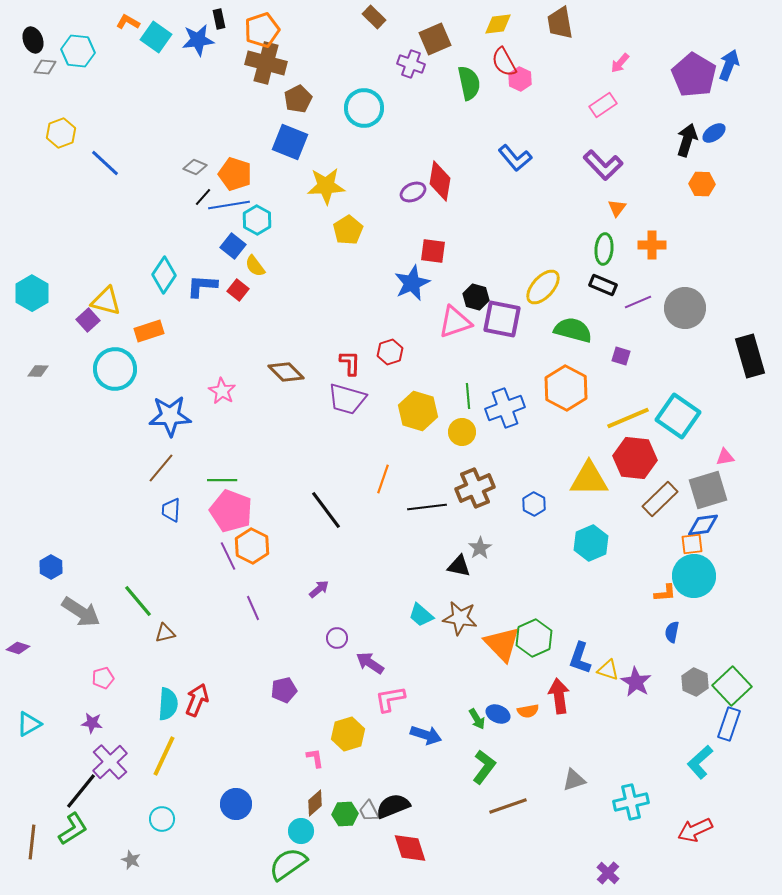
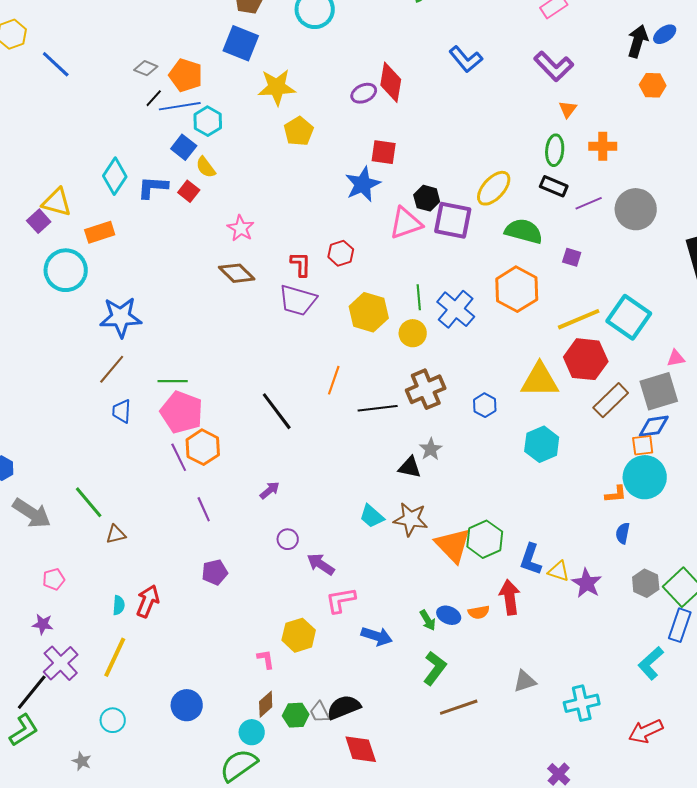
pink star: (222, 391) -> (241, 228), moved
blue cross: (505, 408) -> (456, 309), turned -30
purple pentagon: (284, 690) -> (215, 572), moved
cyan semicircle: (168, 704) -> (119, 605), size x0.6

